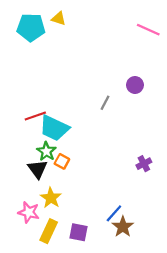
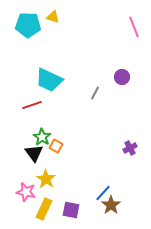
pink line: (148, 30) -> (134, 27), turned 45
cyan trapezoid: (54, 128) -> (49, 80), moved

